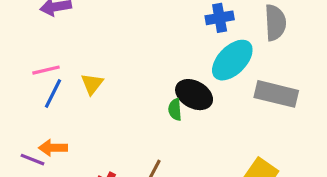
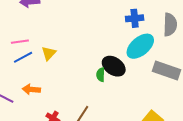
blue line: (53, 93) -> (23, 57), turned 30
orange arrow: (53, 148) -> (31, 89), moved

